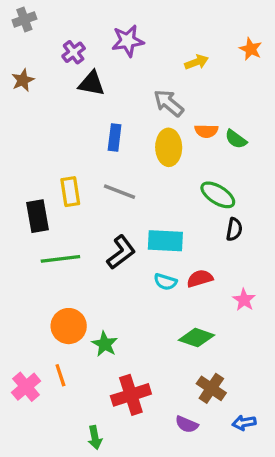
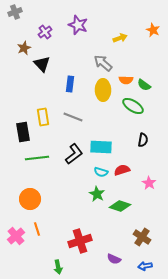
purple star: (128, 41) -> (78, 25), turned 30
brown star: (23, 80) -> (24, 48), moved
black triangle: (92, 83) -> (42, 64), moved, turned 36
green ellipse: (218, 195) -> (133, 106), moved
orange circle: (69, 326) -> (30, 199), moved
green star: (105, 344) -> (97, 194), moved
brown cross: (211, 388) -> (142, 237), moved
blue arrow: (244, 423) -> (145, 266), moved

